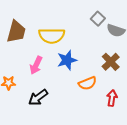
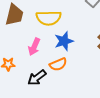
orange semicircle: (88, 83) -> (58, 64), moved

